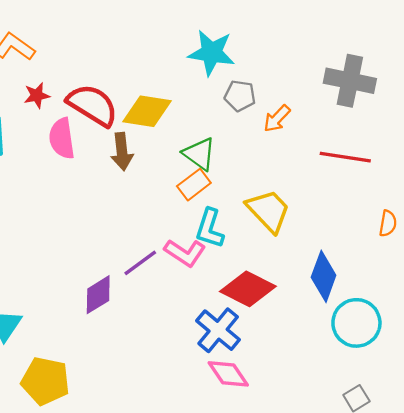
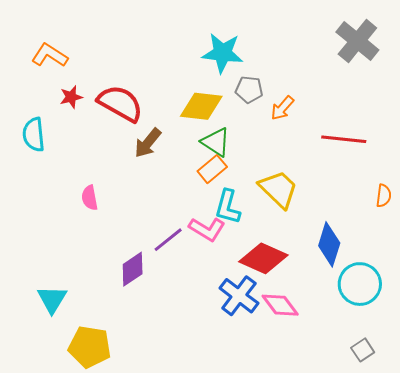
gray cross: (350, 81) -> (357, 41), moved, turned 30
yellow diamond: (147, 111) -> (201, 106), moved
pink semicircle: (62, 138) -> (90, 198), moved, size x0.7
brown arrow: (122, 152) -> (148, 143), turned 48
pink diamond: (228, 374) -> (280, 305), moved

